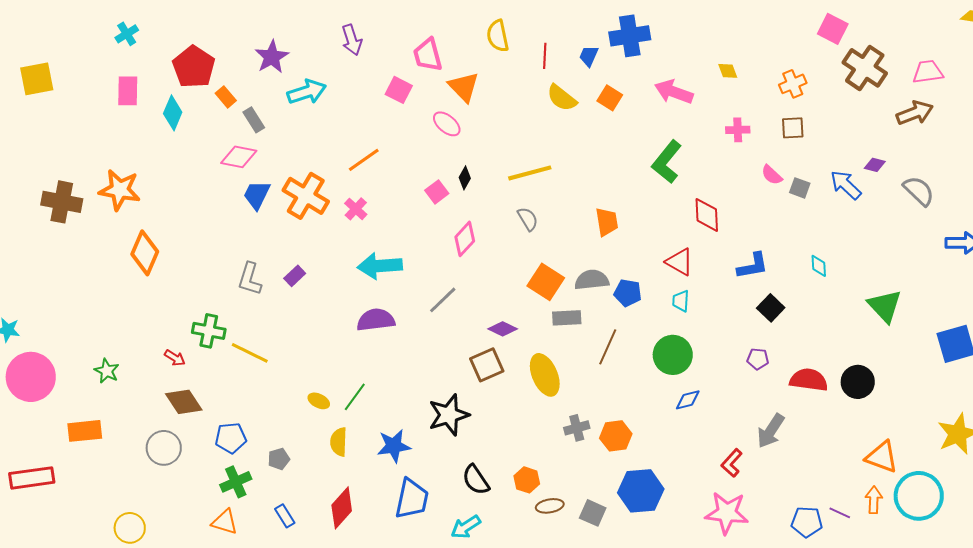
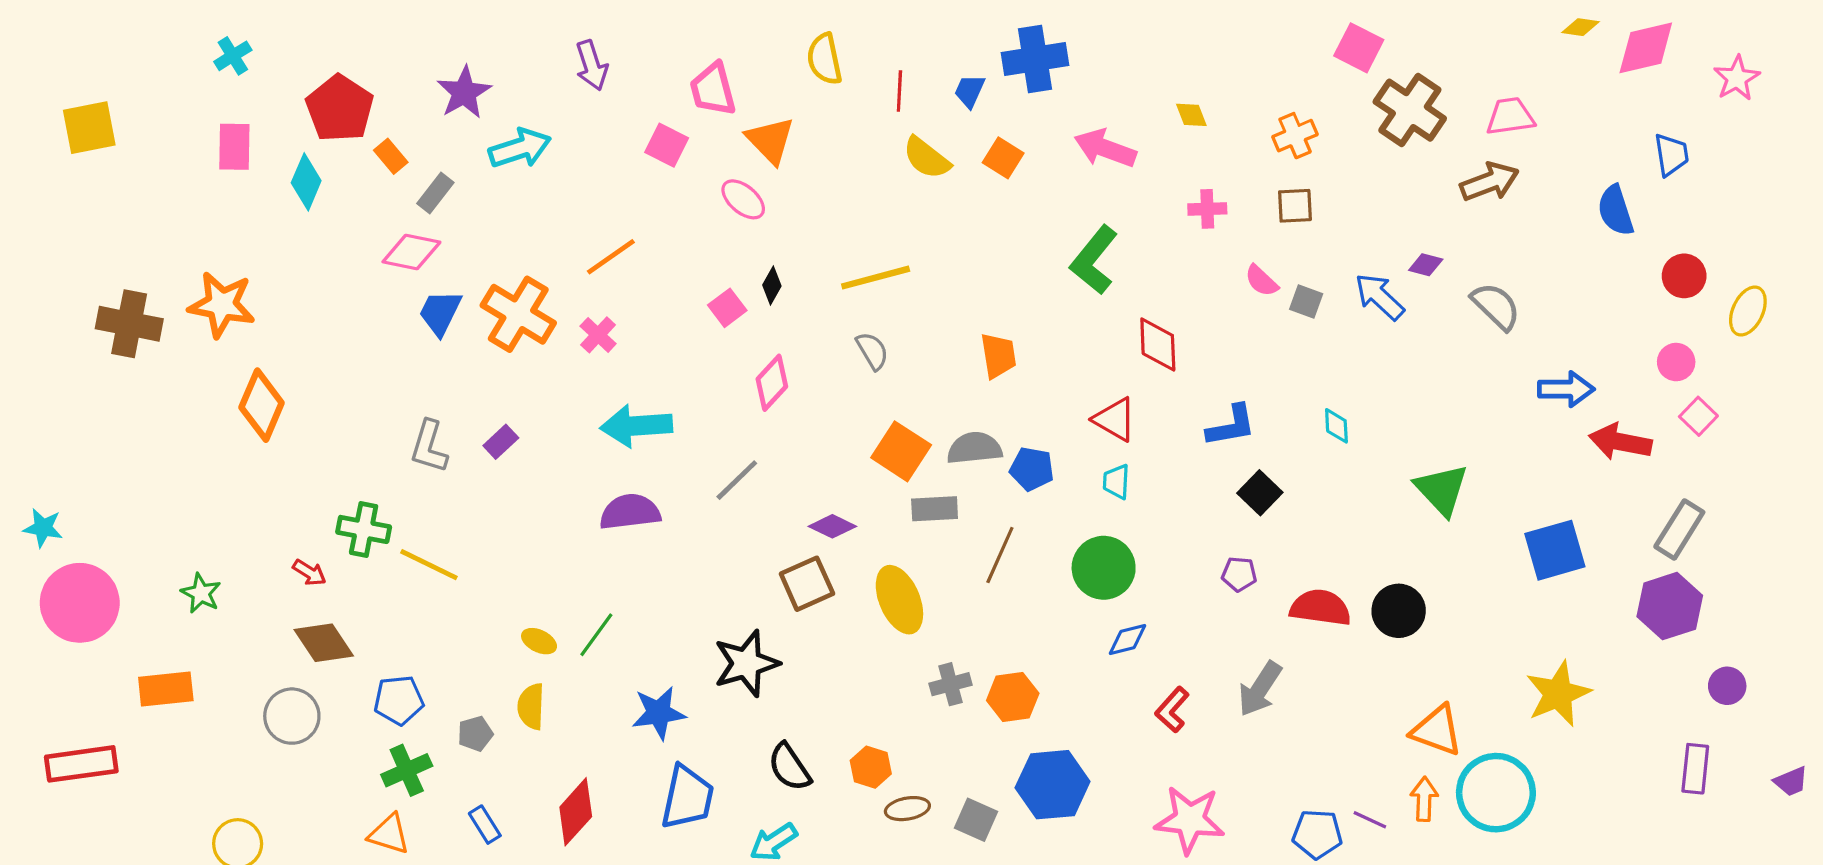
gray rectangle: (254, 120) -> (435, 193), turned 70
yellow semicircle: (339, 442) -> (531, 707), moved
red L-shape: (732, 463) -> (1172, 710), moved

